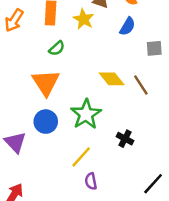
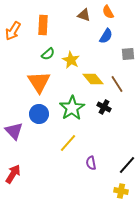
yellow star: (84, 19) -> (71, 60), moved
black cross: (125, 139) -> (104, 107), moved
purple semicircle: (91, 181) -> (91, 163), moved

